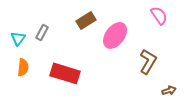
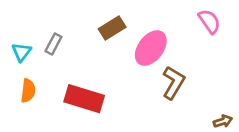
brown L-shape: (148, 61) -> (173, 83), moved

